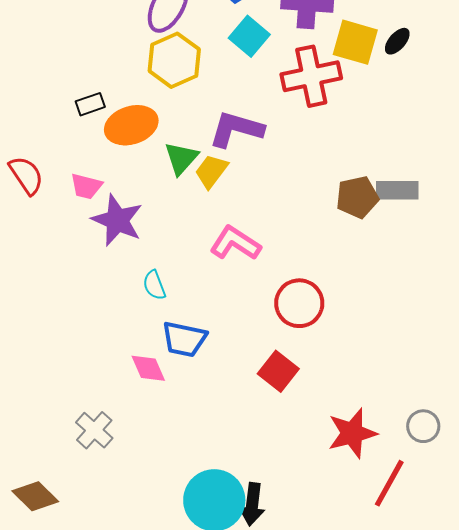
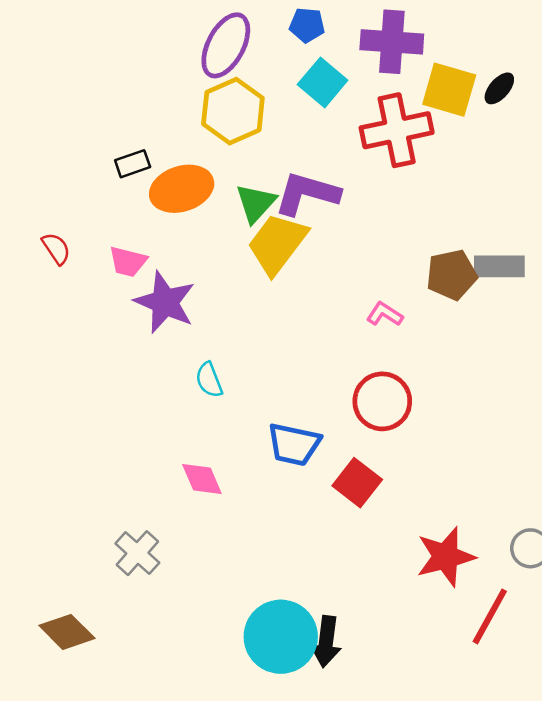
green triangle: (181, 158) -> (256, 203), moved
yellow trapezoid: (211, 171) -> (277, 244), size x1.5
red semicircle: (26, 175) -> (56, 248), size x0.7
pink L-shape: (235, 243) -> (385, 314), moved, size x0.6
blue trapezoid: (184, 339) -> (294, 444), moved

